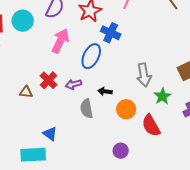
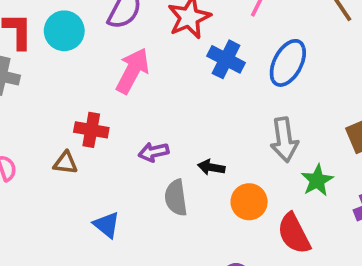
blue ellipse: (91, 56) -> (288, 63), moved
red cross: (48, 80) -> (91, 130), moved, turned -36
blue triangle: (50, 134) -> (107, 225), moved

